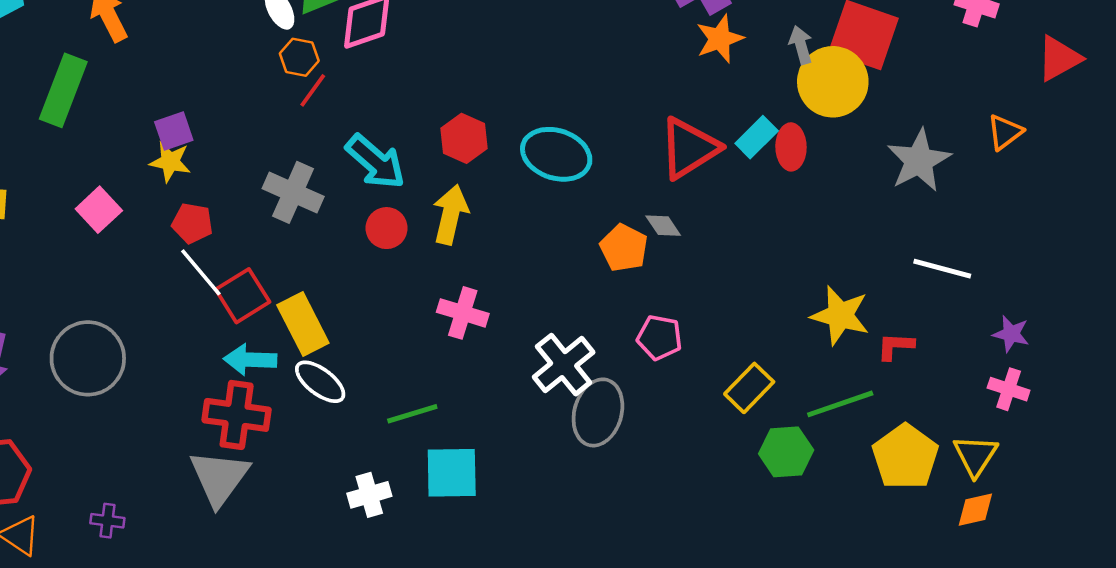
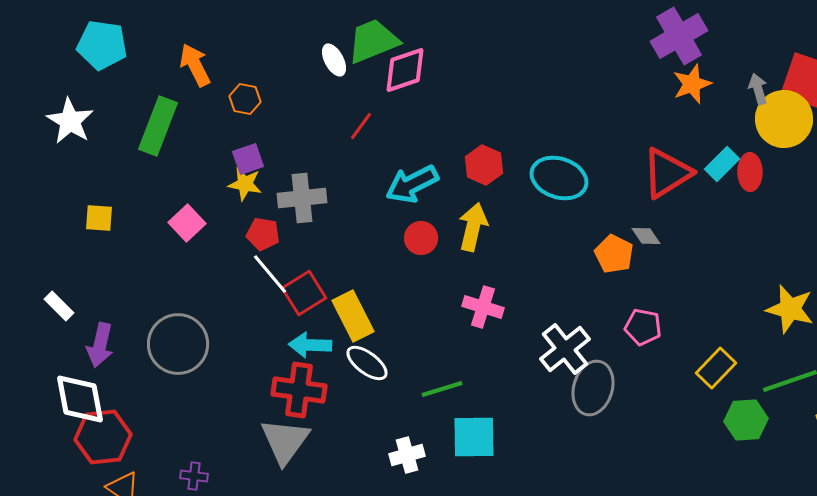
orange hexagon: (299, 57) -> (245, 99), moved
cyan arrow: (375, 162) -> (412, 184), turned 112
gray cross: (293, 192) -> (302, 198), moved, turned -30

